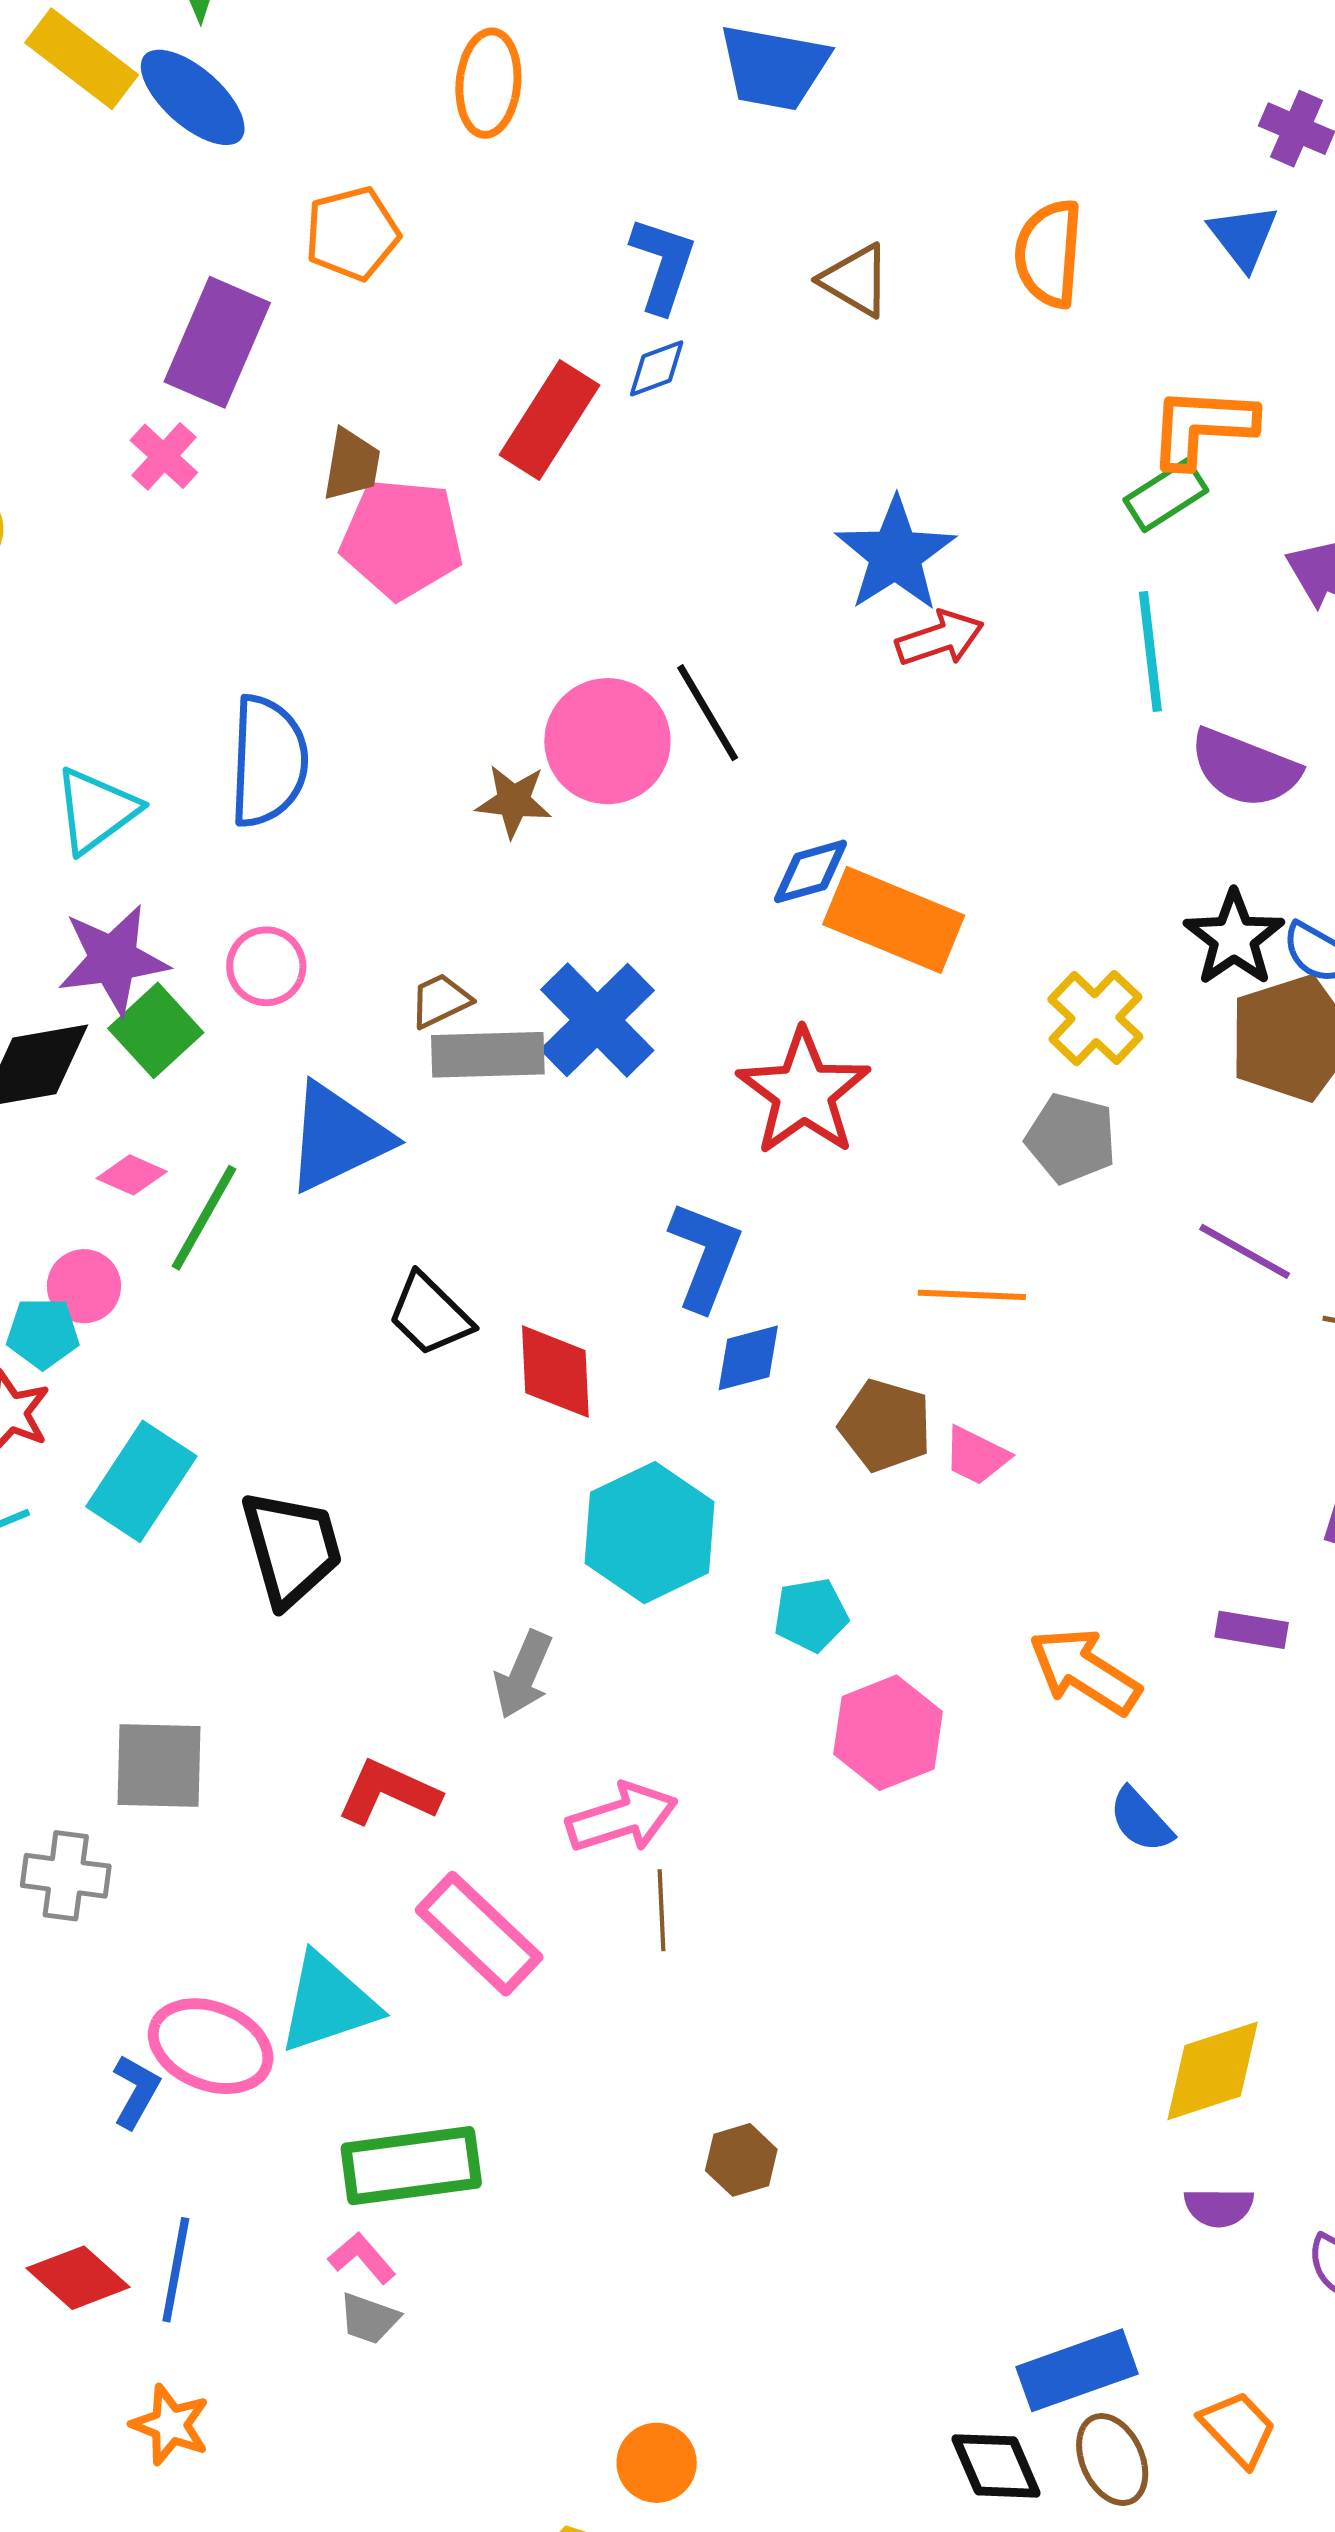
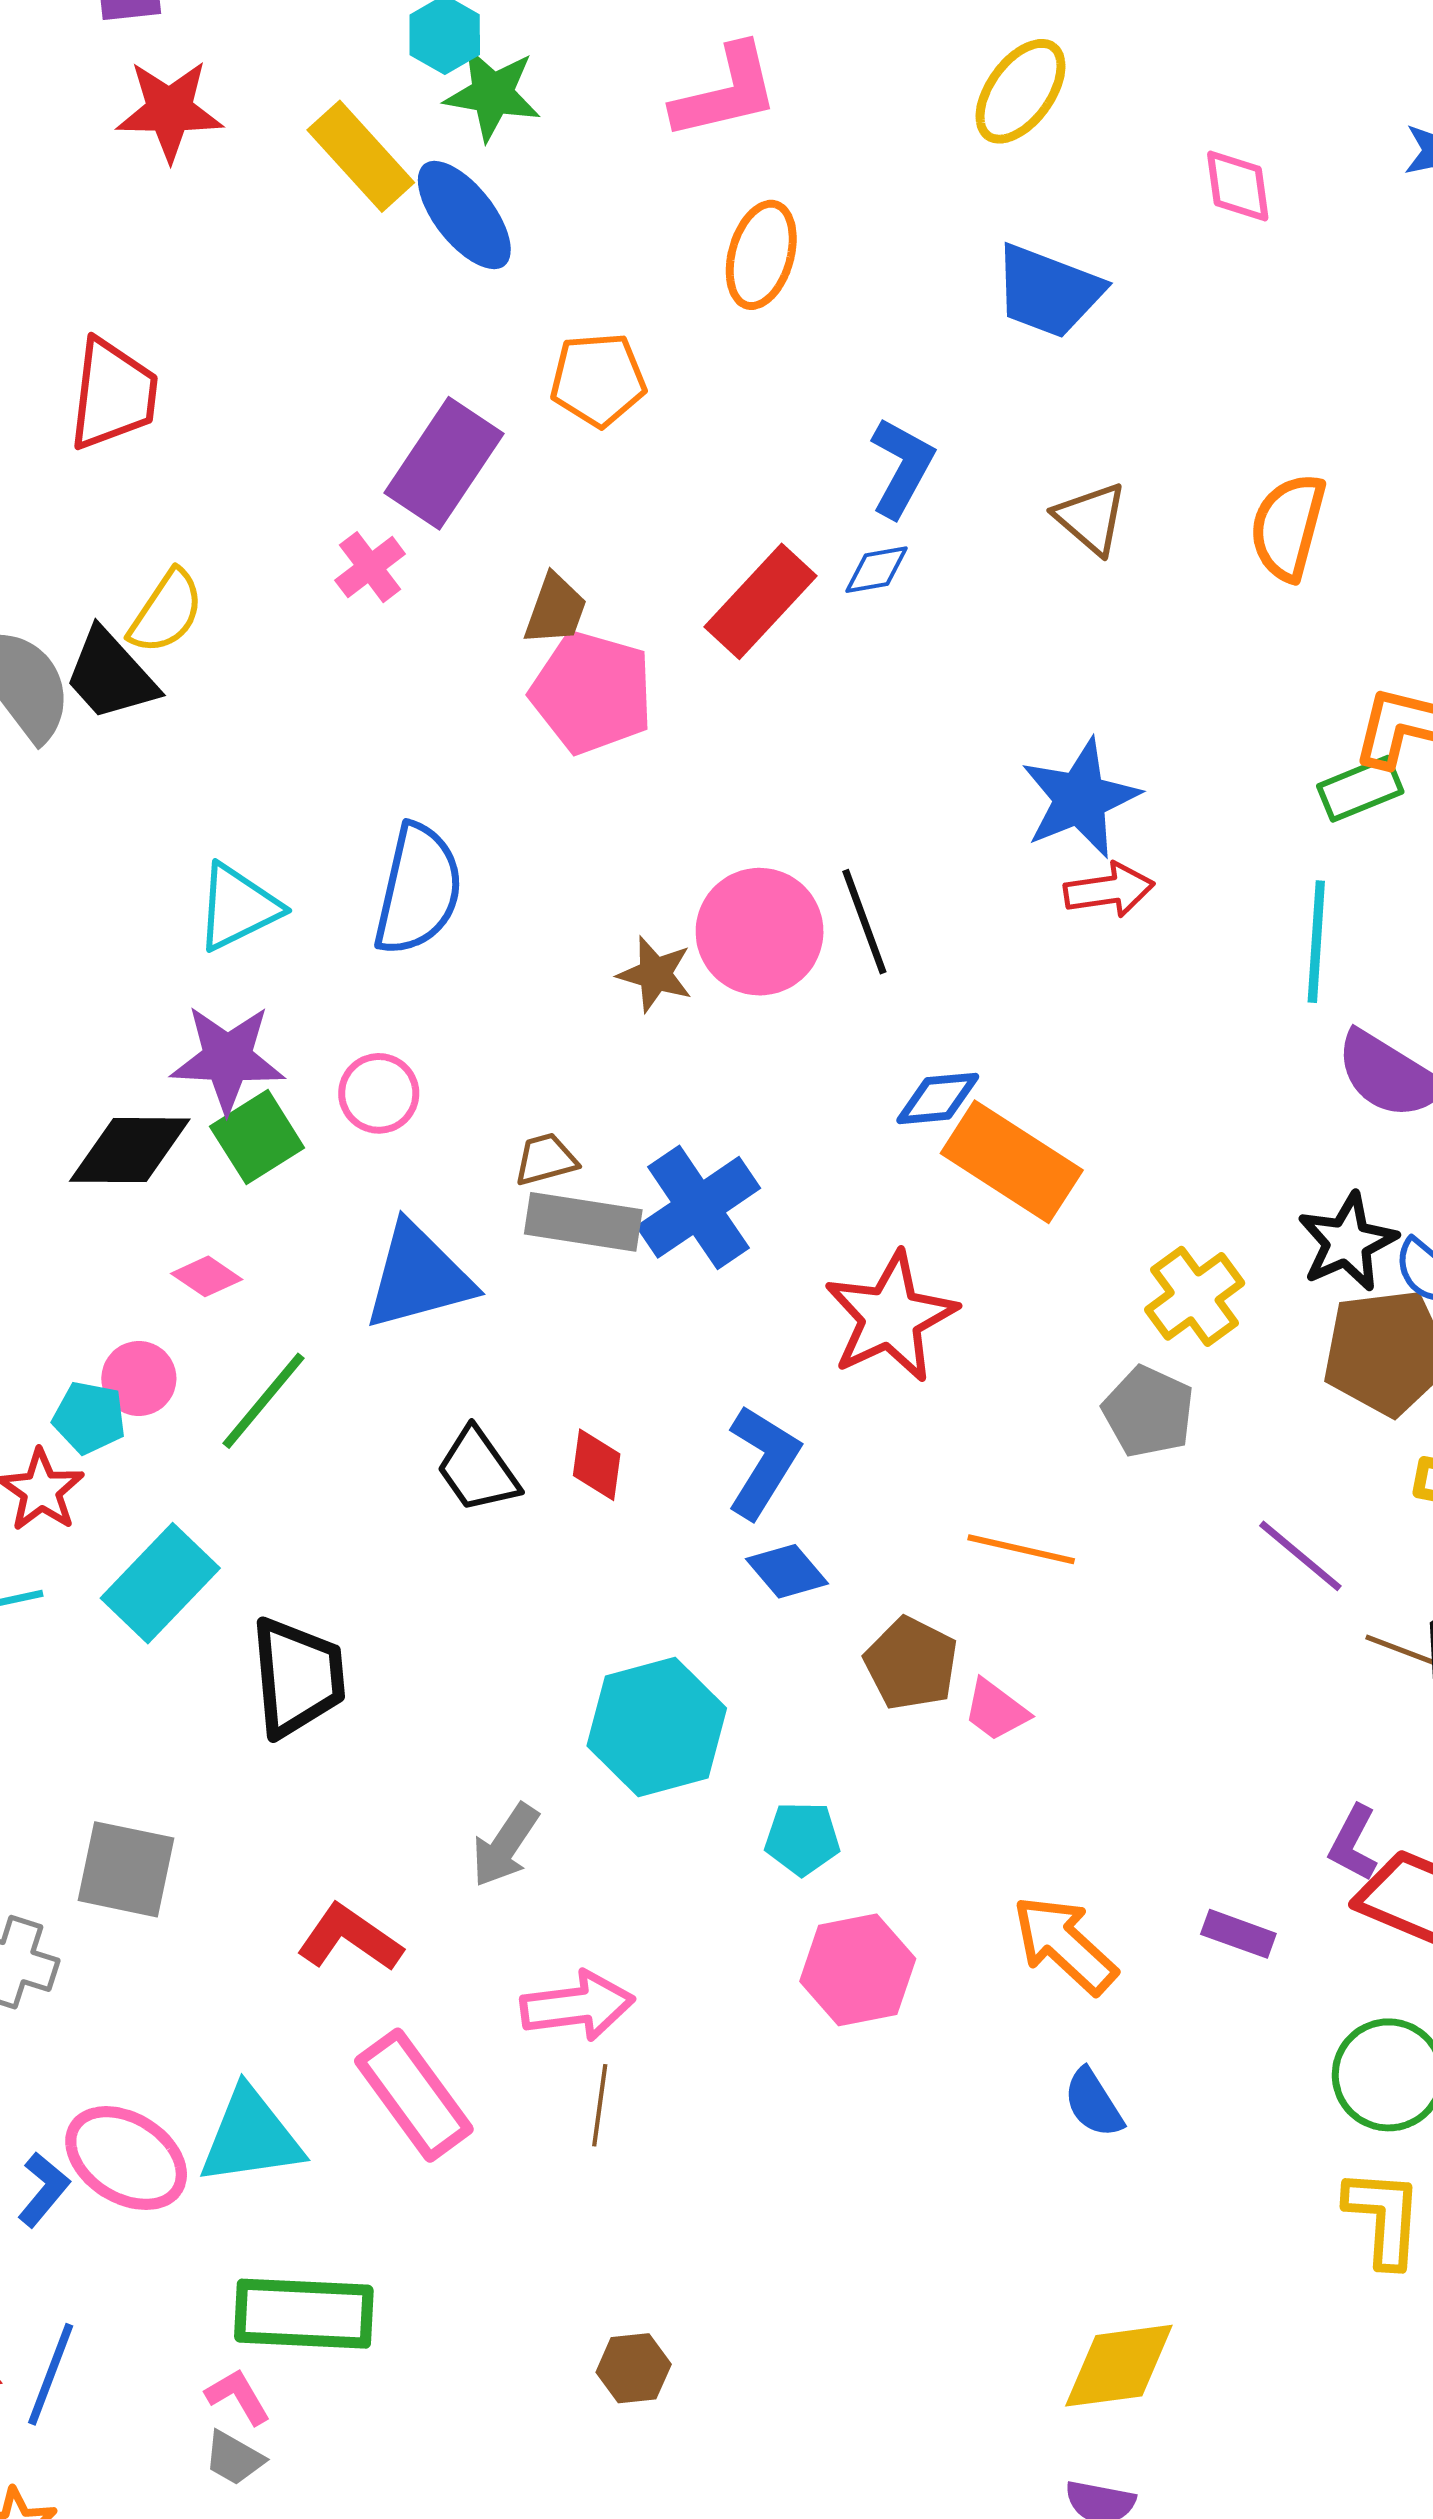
green line: (204, 1218) -> (263, 1401), moved
blue diamond: (748, 1358) -> (787, 1571), turned 54
red diamond: (555, 1372) -> (597, 1465), moved, size x0.7

